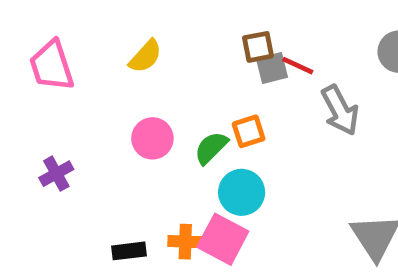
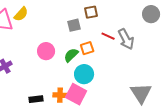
yellow semicircle: (145, 56) -> (21, 14), moved
red line: (298, 66) -> (108, 36), moved
gray square: (272, 68) -> (74, 25), moved

